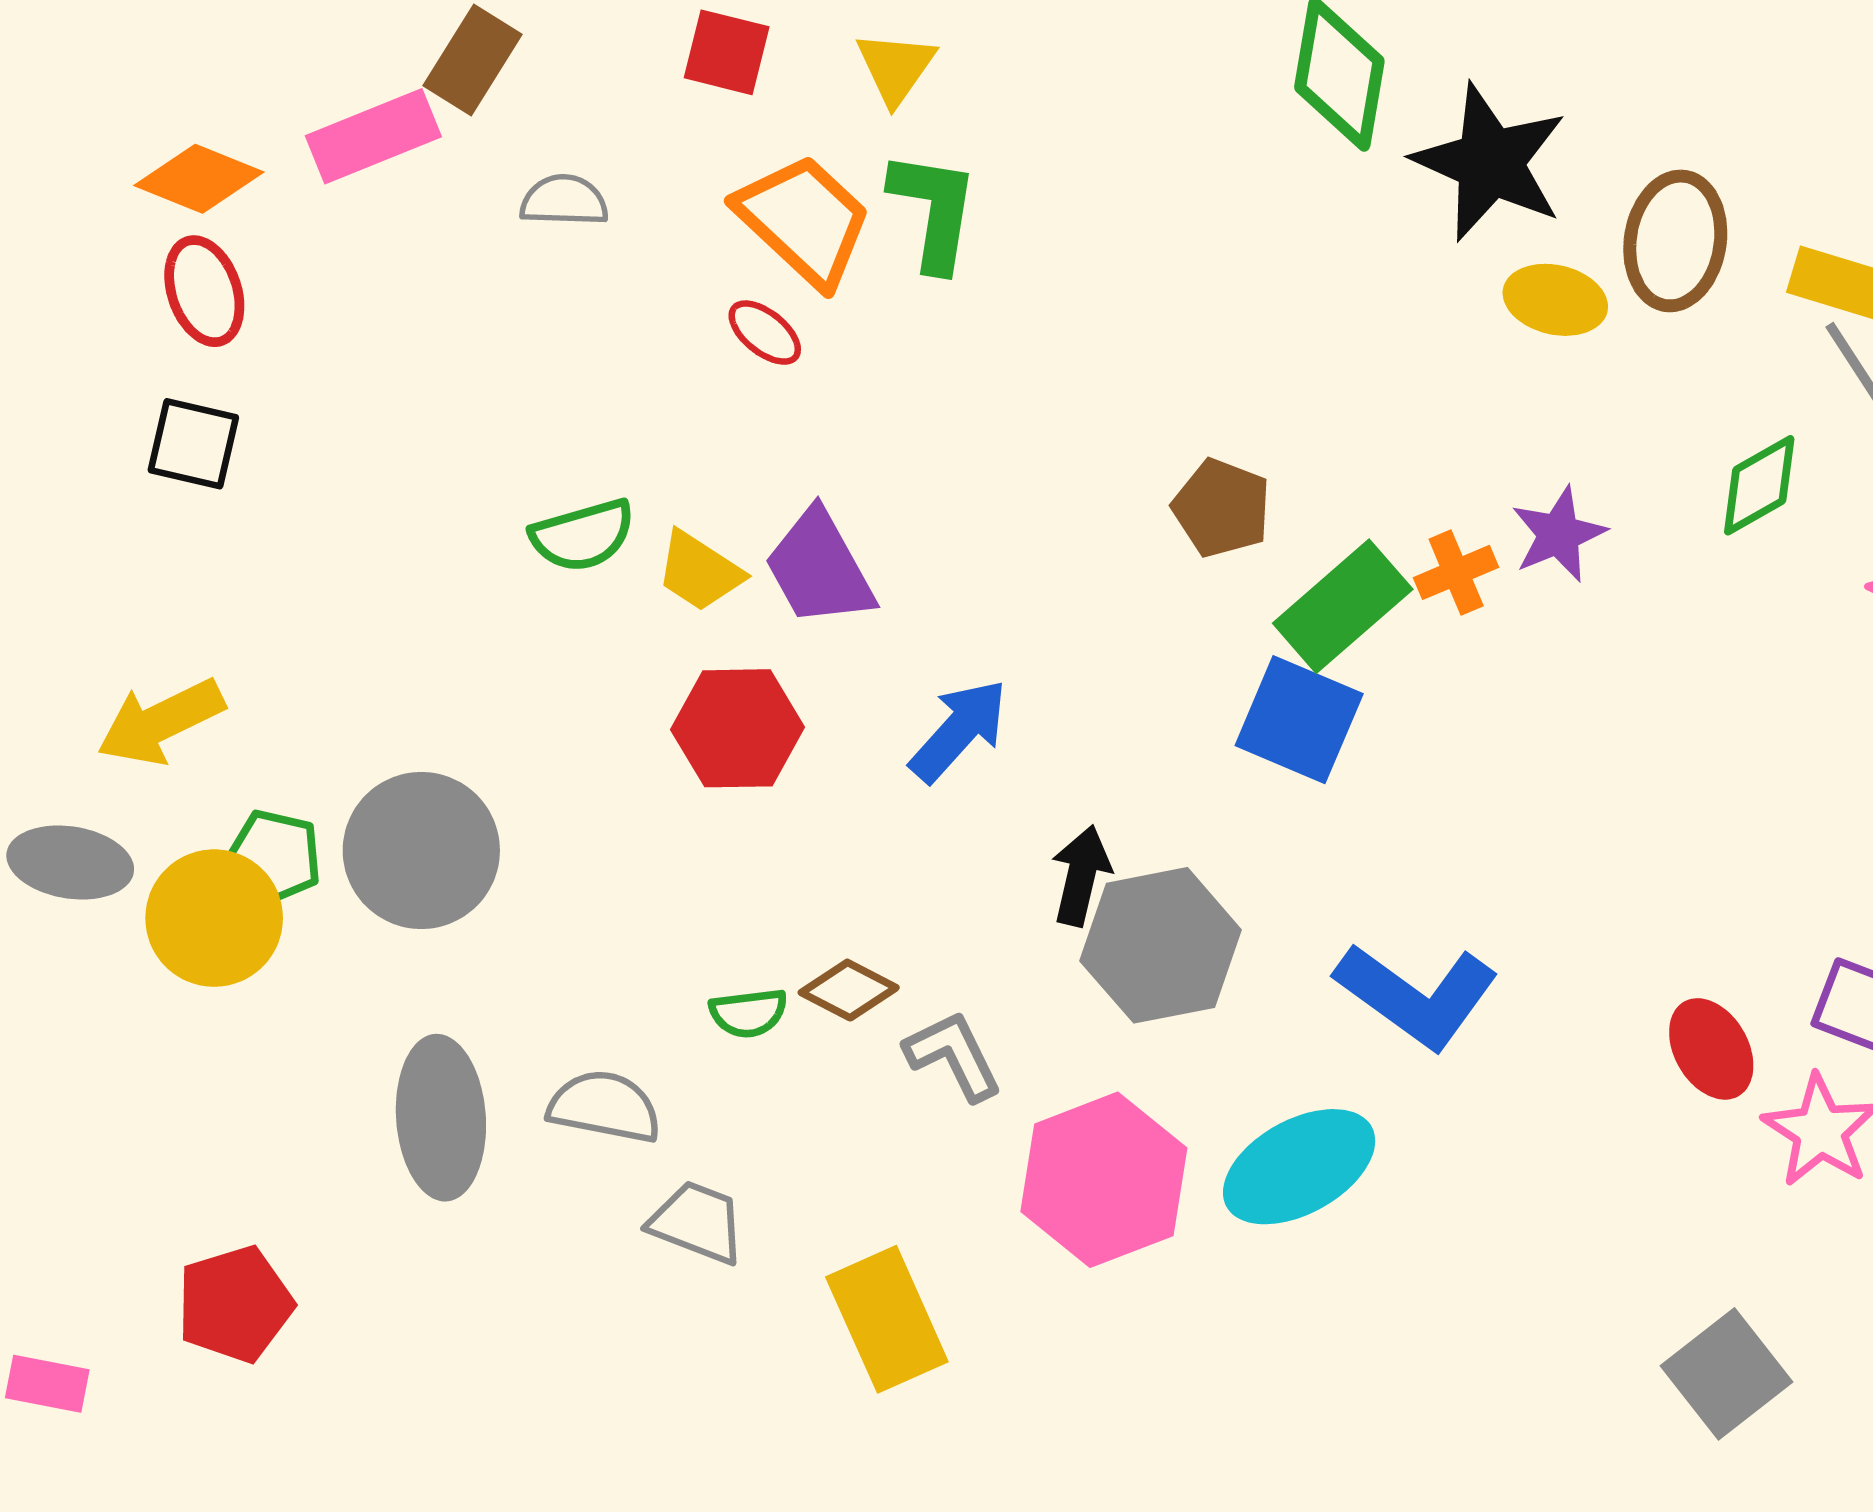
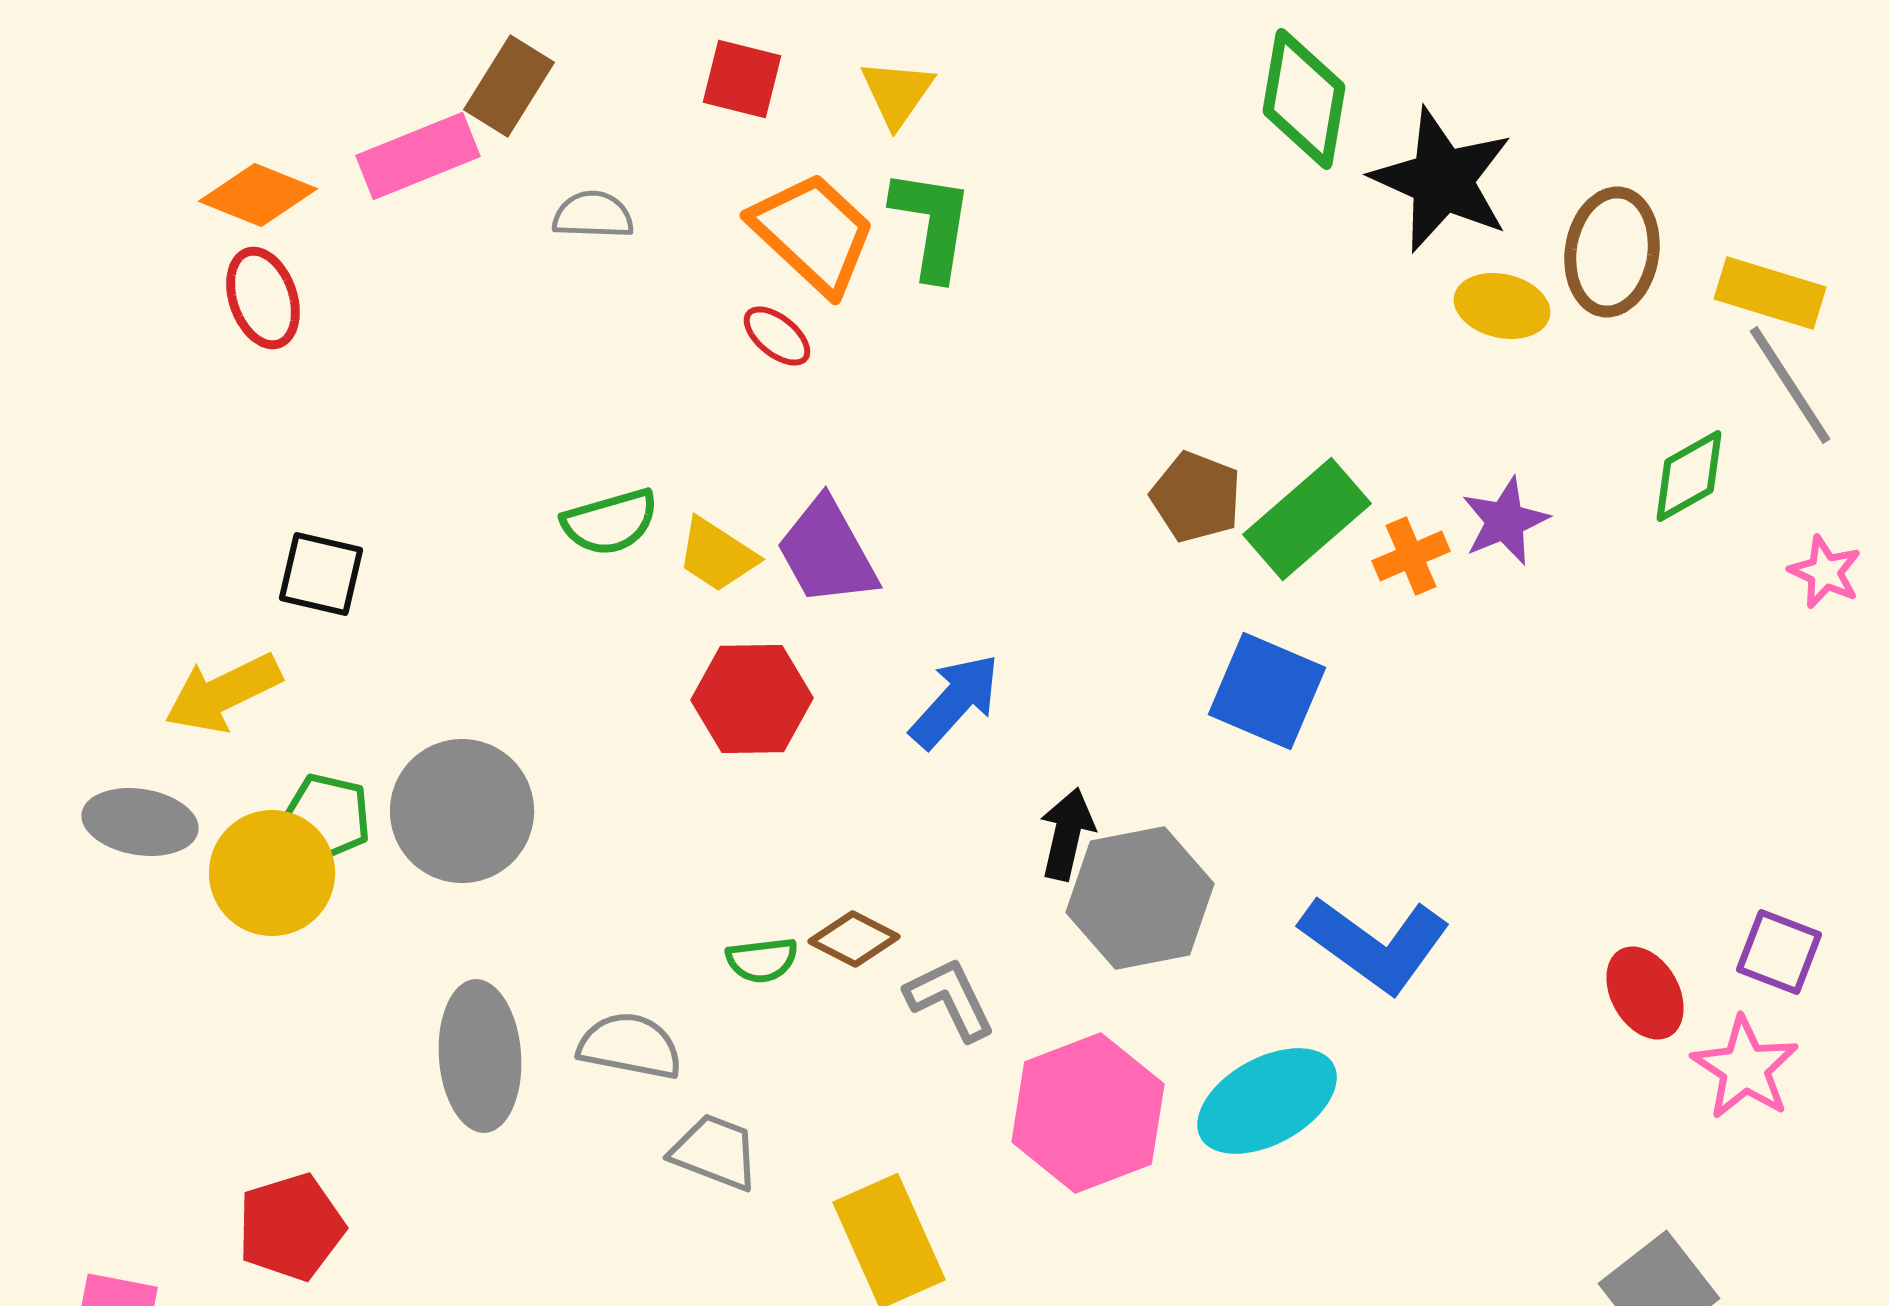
black square: (193, 444) -> (321, 574), moved
green rectangle: (1343, 606) -> (1307, 519), moved

